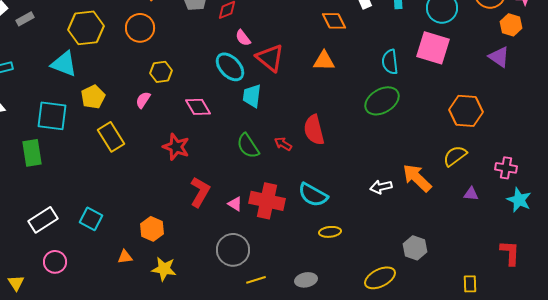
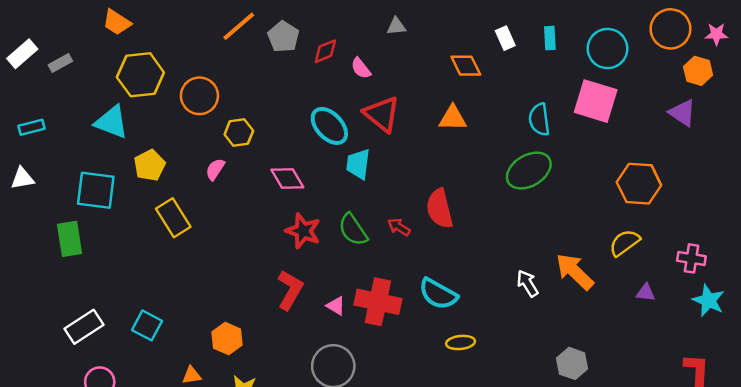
orange circle: (140, 28) -> (199, 96), moved
pink semicircle: (243, 38) -> (361, 68), moved
red star: (176, 147) -> (303, 231), moved
white arrow: (381, 187) -> (527, 283), turned 70

